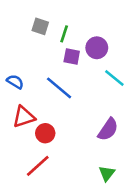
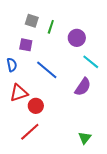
purple square: (72, 57) -> (26, 45), moved
blue semicircle: (15, 82) -> (12, 65), turned 48
purple semicircle: (108, 129) -> (83, 87), moved

